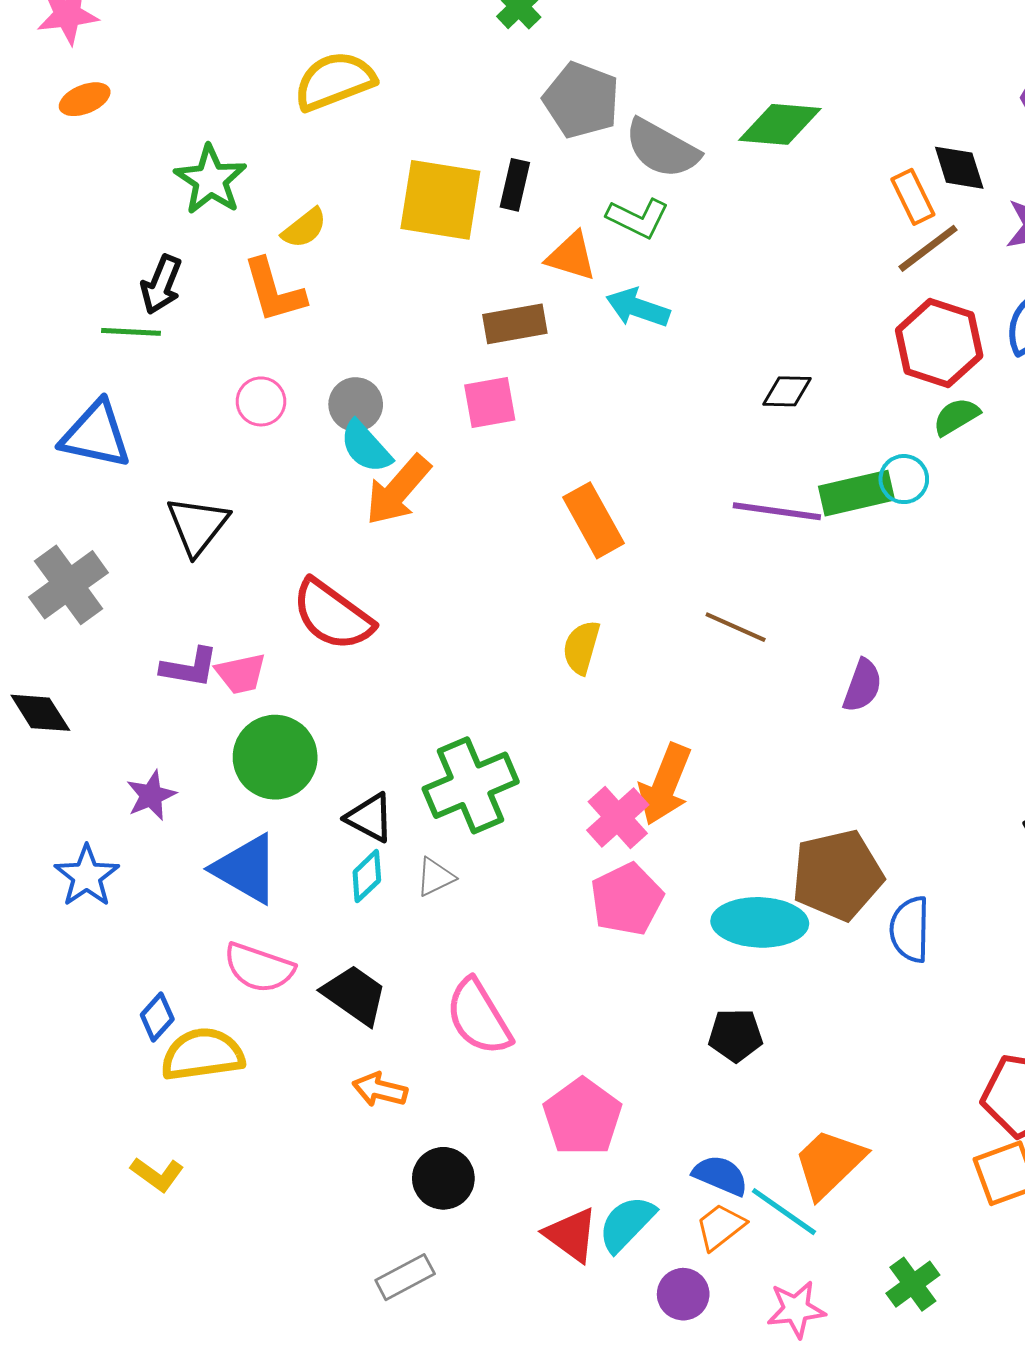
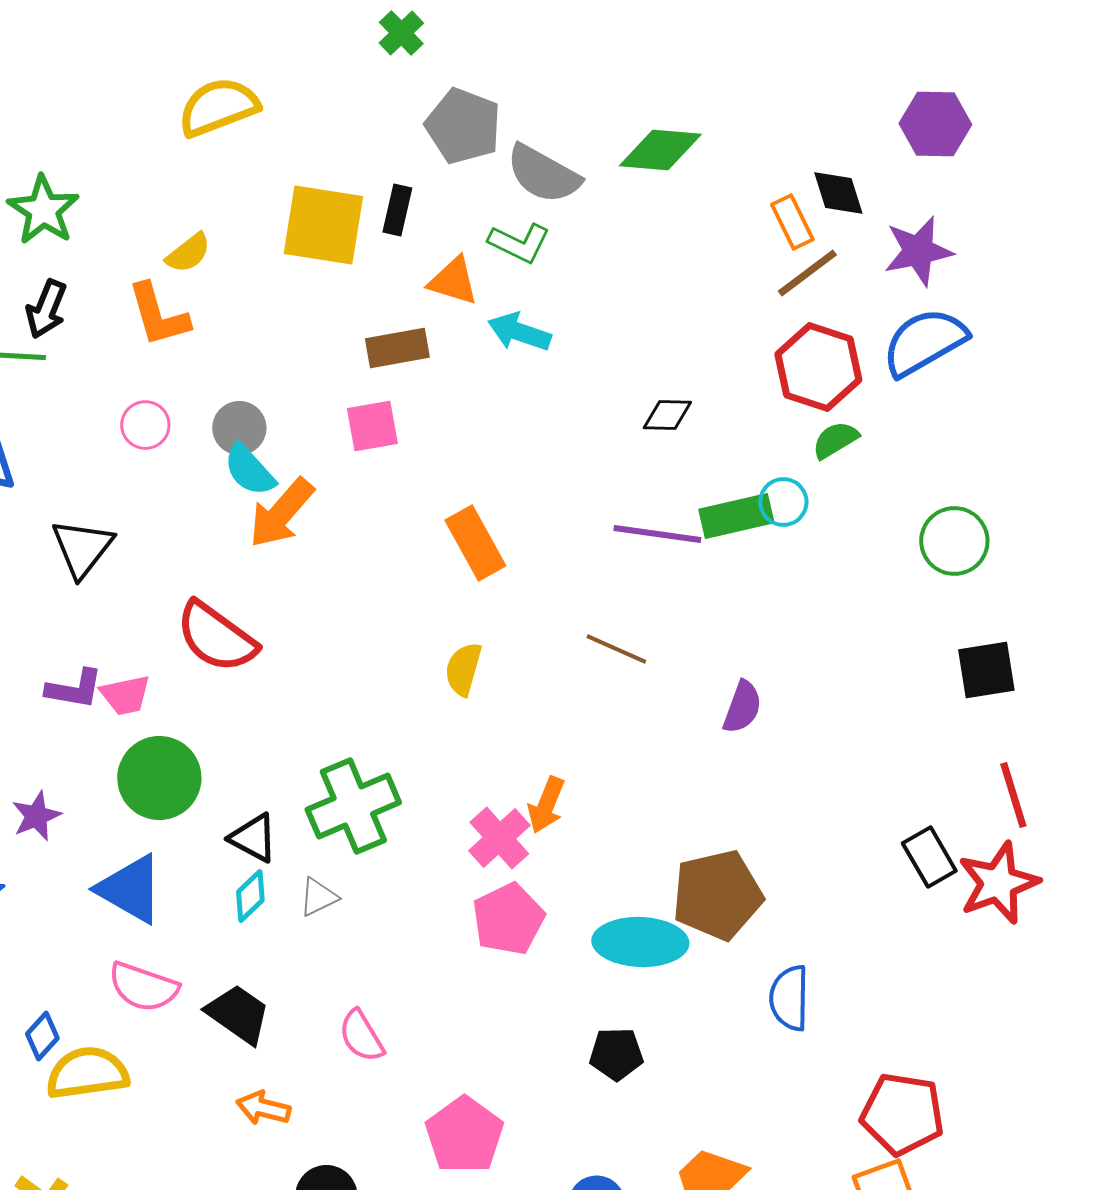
green star: (211, 180) -> (43, 210), moved
orange arrow: (665, 784) -> (546, 805), size x0.7
blue semicircle: (910, 929) -> (789, 998), moved
pink semicircle: (479, 1017) -> (361, 1036), size x0.7

